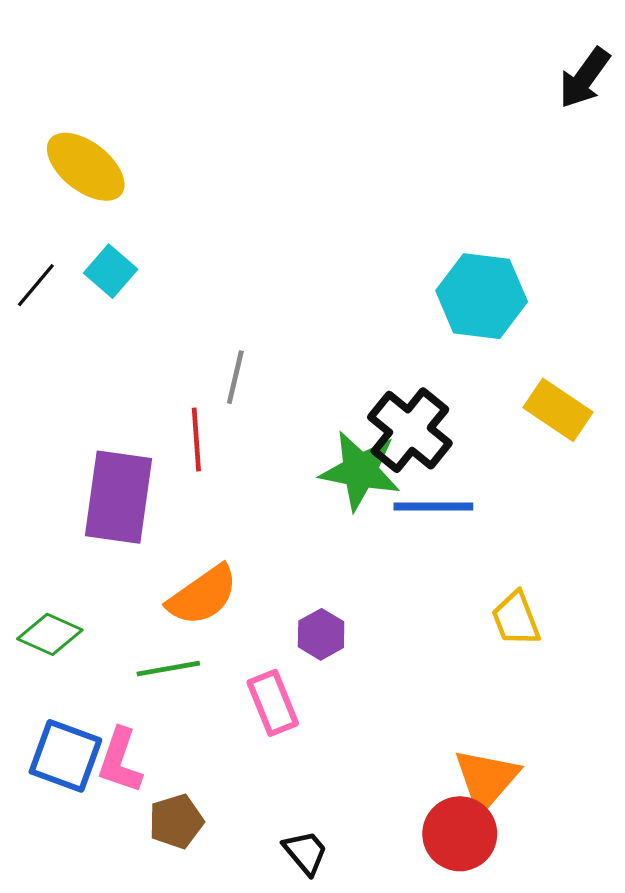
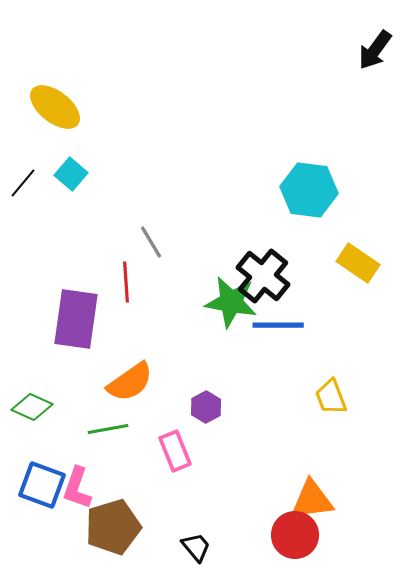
gray line: (235, 377) -> (151, 242), turned -44
orange triangle: (486, 779) -> (312, 500), turned 42
brown pentagon: (176, 821) -> (113, 527), size x1.6

